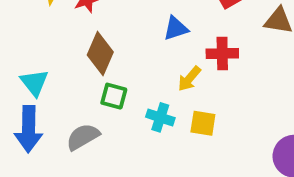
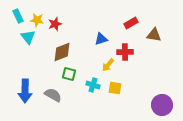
brown diamond: (100, 53) -> (62, 52), turned 45
cyan triangle: (34, 83) -> (28, 37), moved
gray semicircle: (83, 137) -> (53, 95), turned 60

